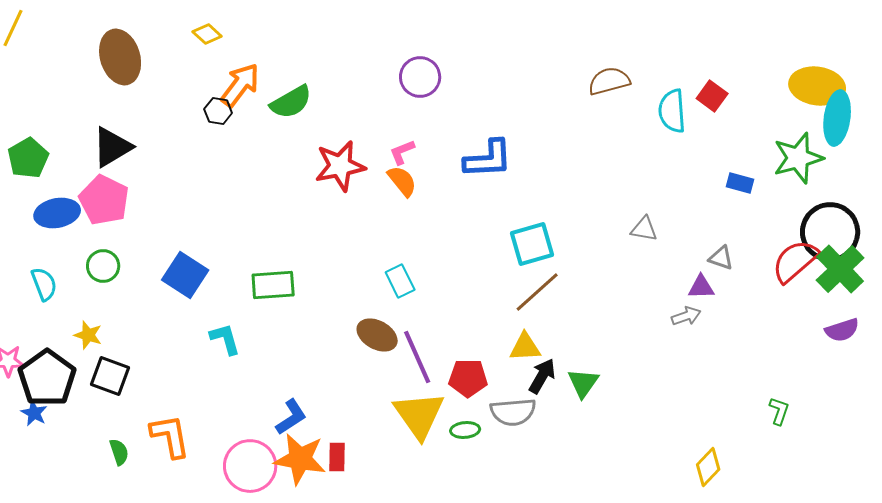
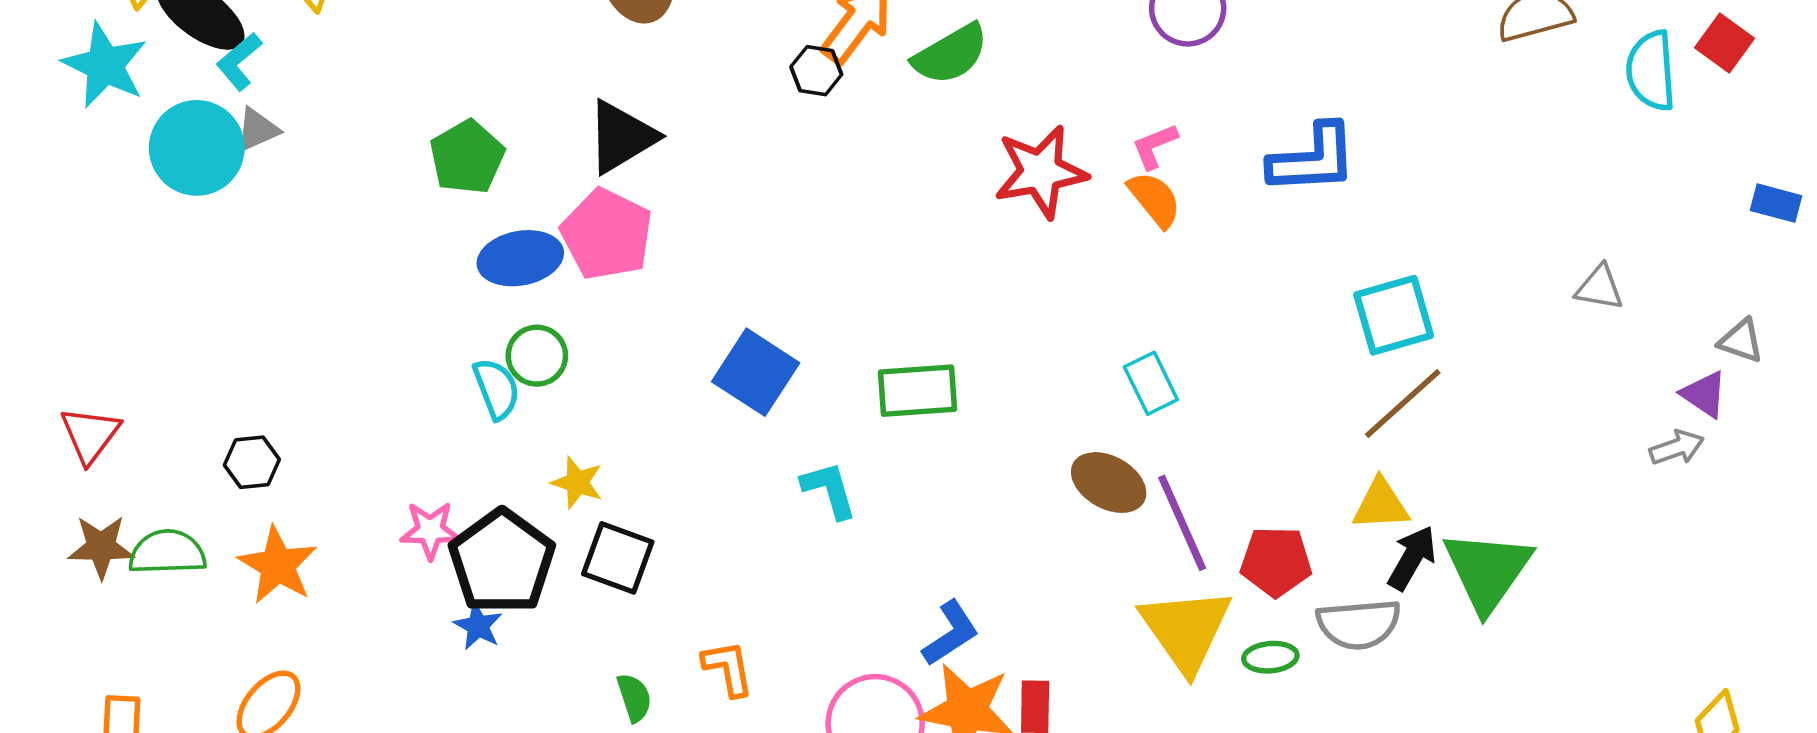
green circle: (103, 266) -> (537, 356), moved
purple triangle: (701, 287) -> (1704, 394), turned 36
green triangle: (583, 383) -> (1487, 571), size x1.6
orange L-shape: (170, 436) -> (728, 668), size x0.7

